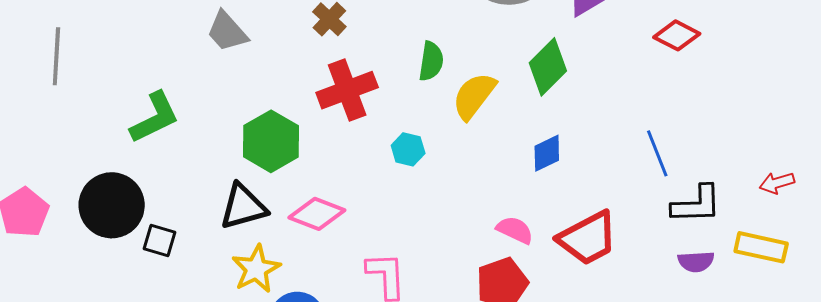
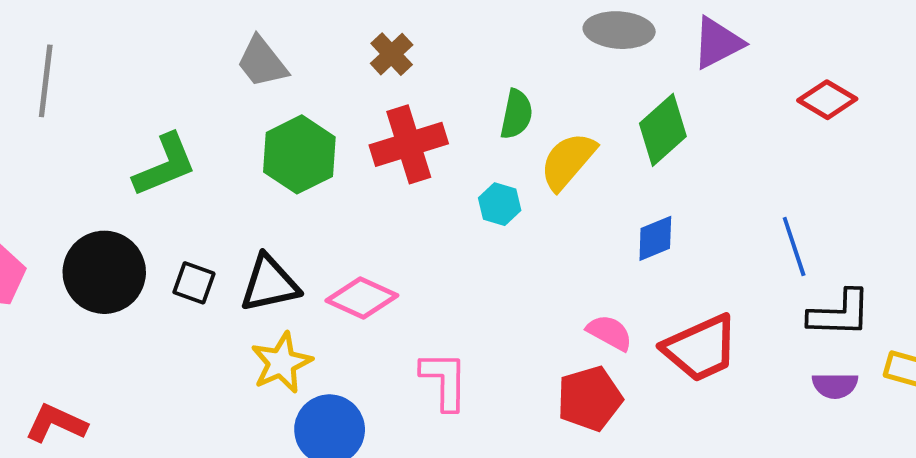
green hexagon: (271, 141) -> (299, 154), moved
cyan hexagon: (408, 149) -> (500, 204), moved
black square: (160, 241) -> (194, 283), moved

